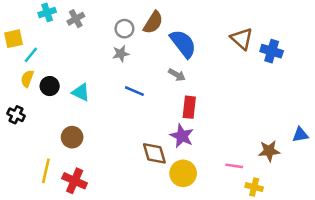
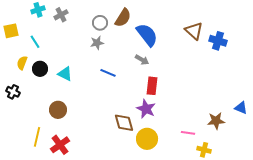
cyan line: (31, 55) -> (35, 42), moved, turned -72
blue triangle: (300, 135) -> (241, 108), turned 32
red cross: (75, 181) -> (60, 145), turned 30

